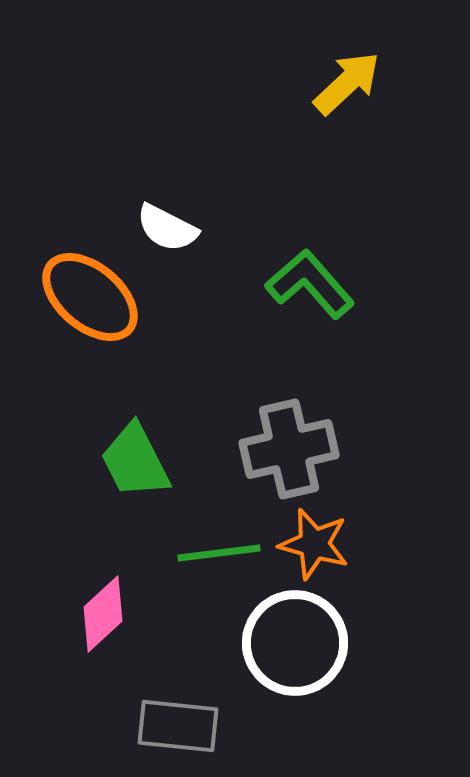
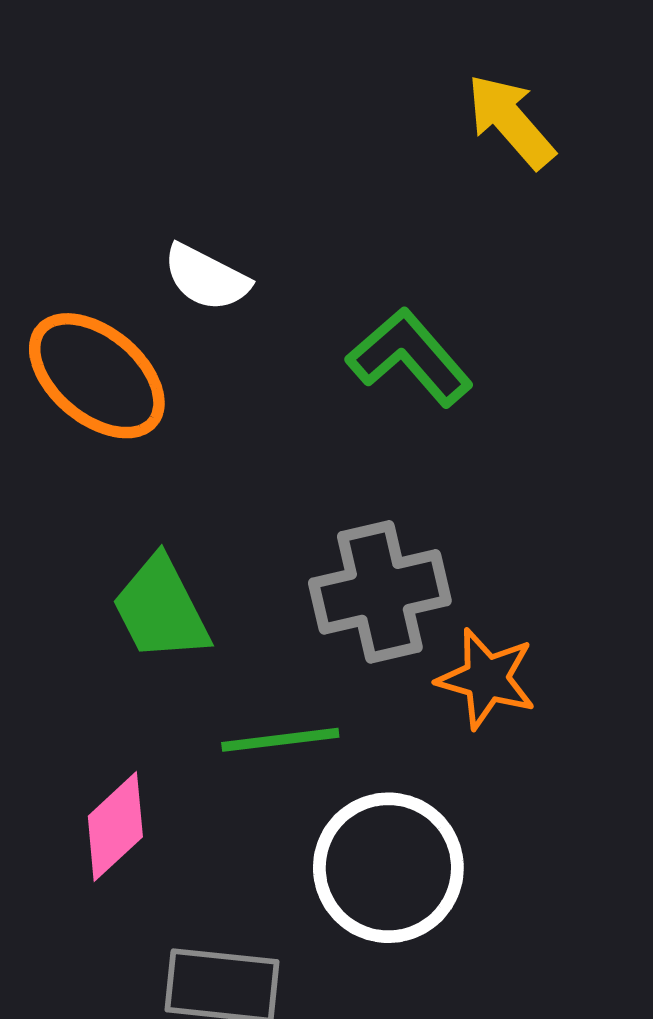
yellow arrow: (347, 83) -> (511, 121), moved, turned -88
orange star: (314, 544) -> (486, 679), moved

